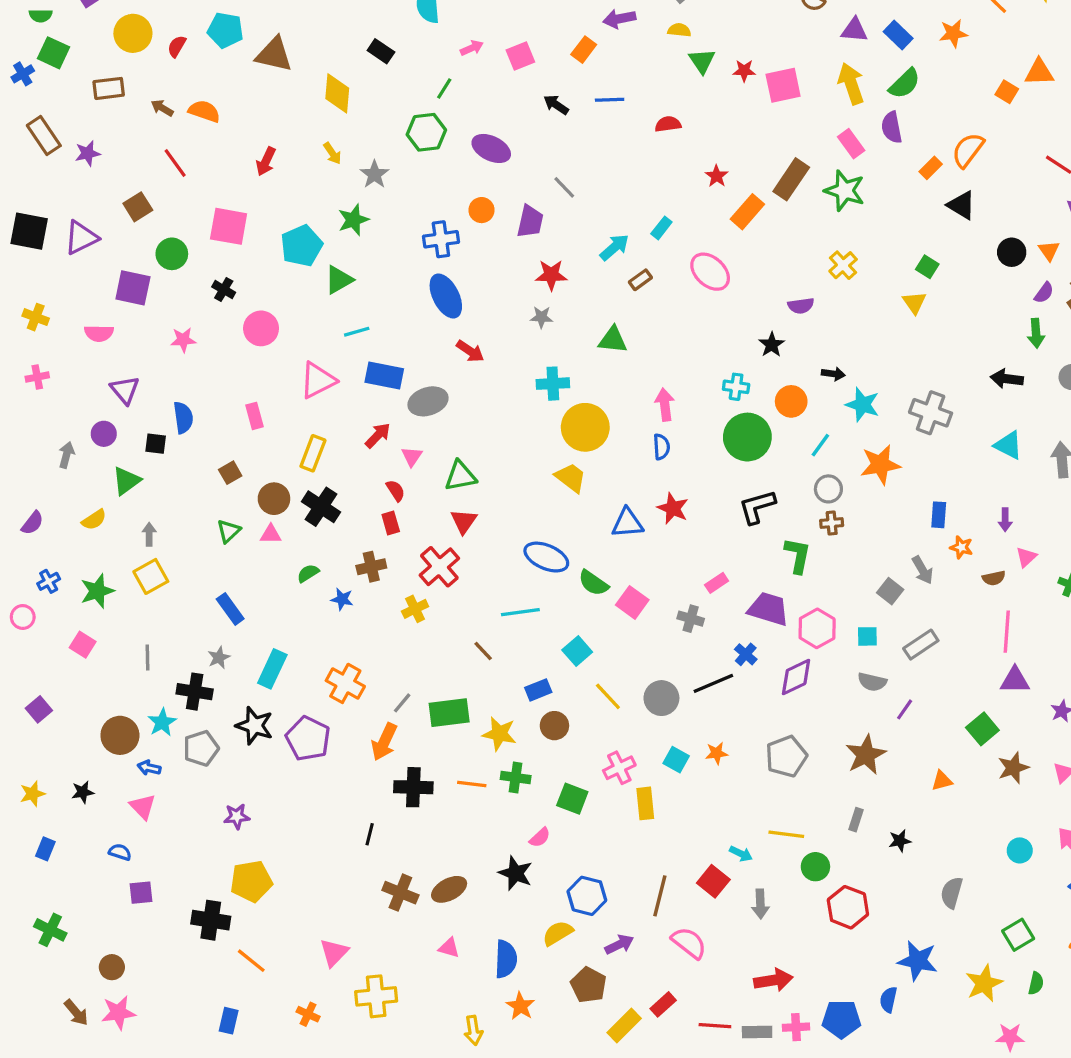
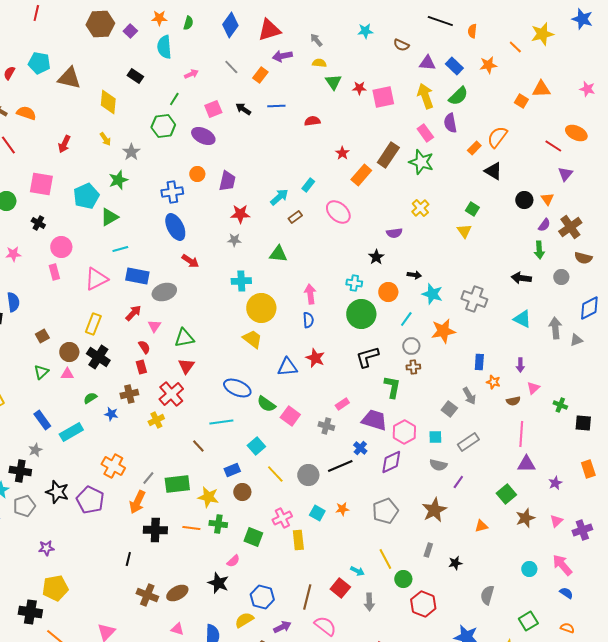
pink square: (520, 56) -> (213, 109), moved
gray line: (564, 187) -> (231, 67), moved
pink rectangle: (255, 416) -> (54, 272), moved
cyan rectangle: (272, 669) -> (71, 432), moved, turned 35
yellow line: (786, 834) -> (385, 559), turned 55

